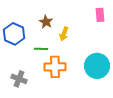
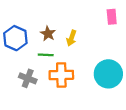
brown star: (46, 22) -> (48, 34), moved
gray cross: (19, 79) -> (28, 78), moved

